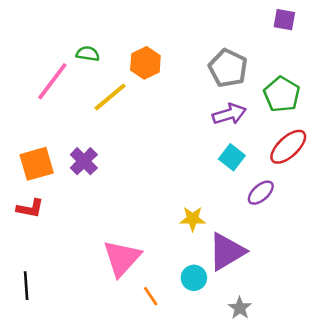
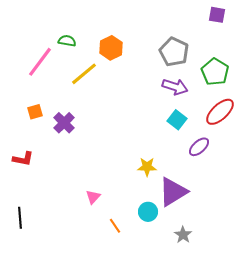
purple arrow: (229, 114) -> (175, 87), turned 35
orange square: (37, 164) -> (35, 112), moved, size x0.6
pink triangle: (122, 258) -> (93, 197), size x0.5

